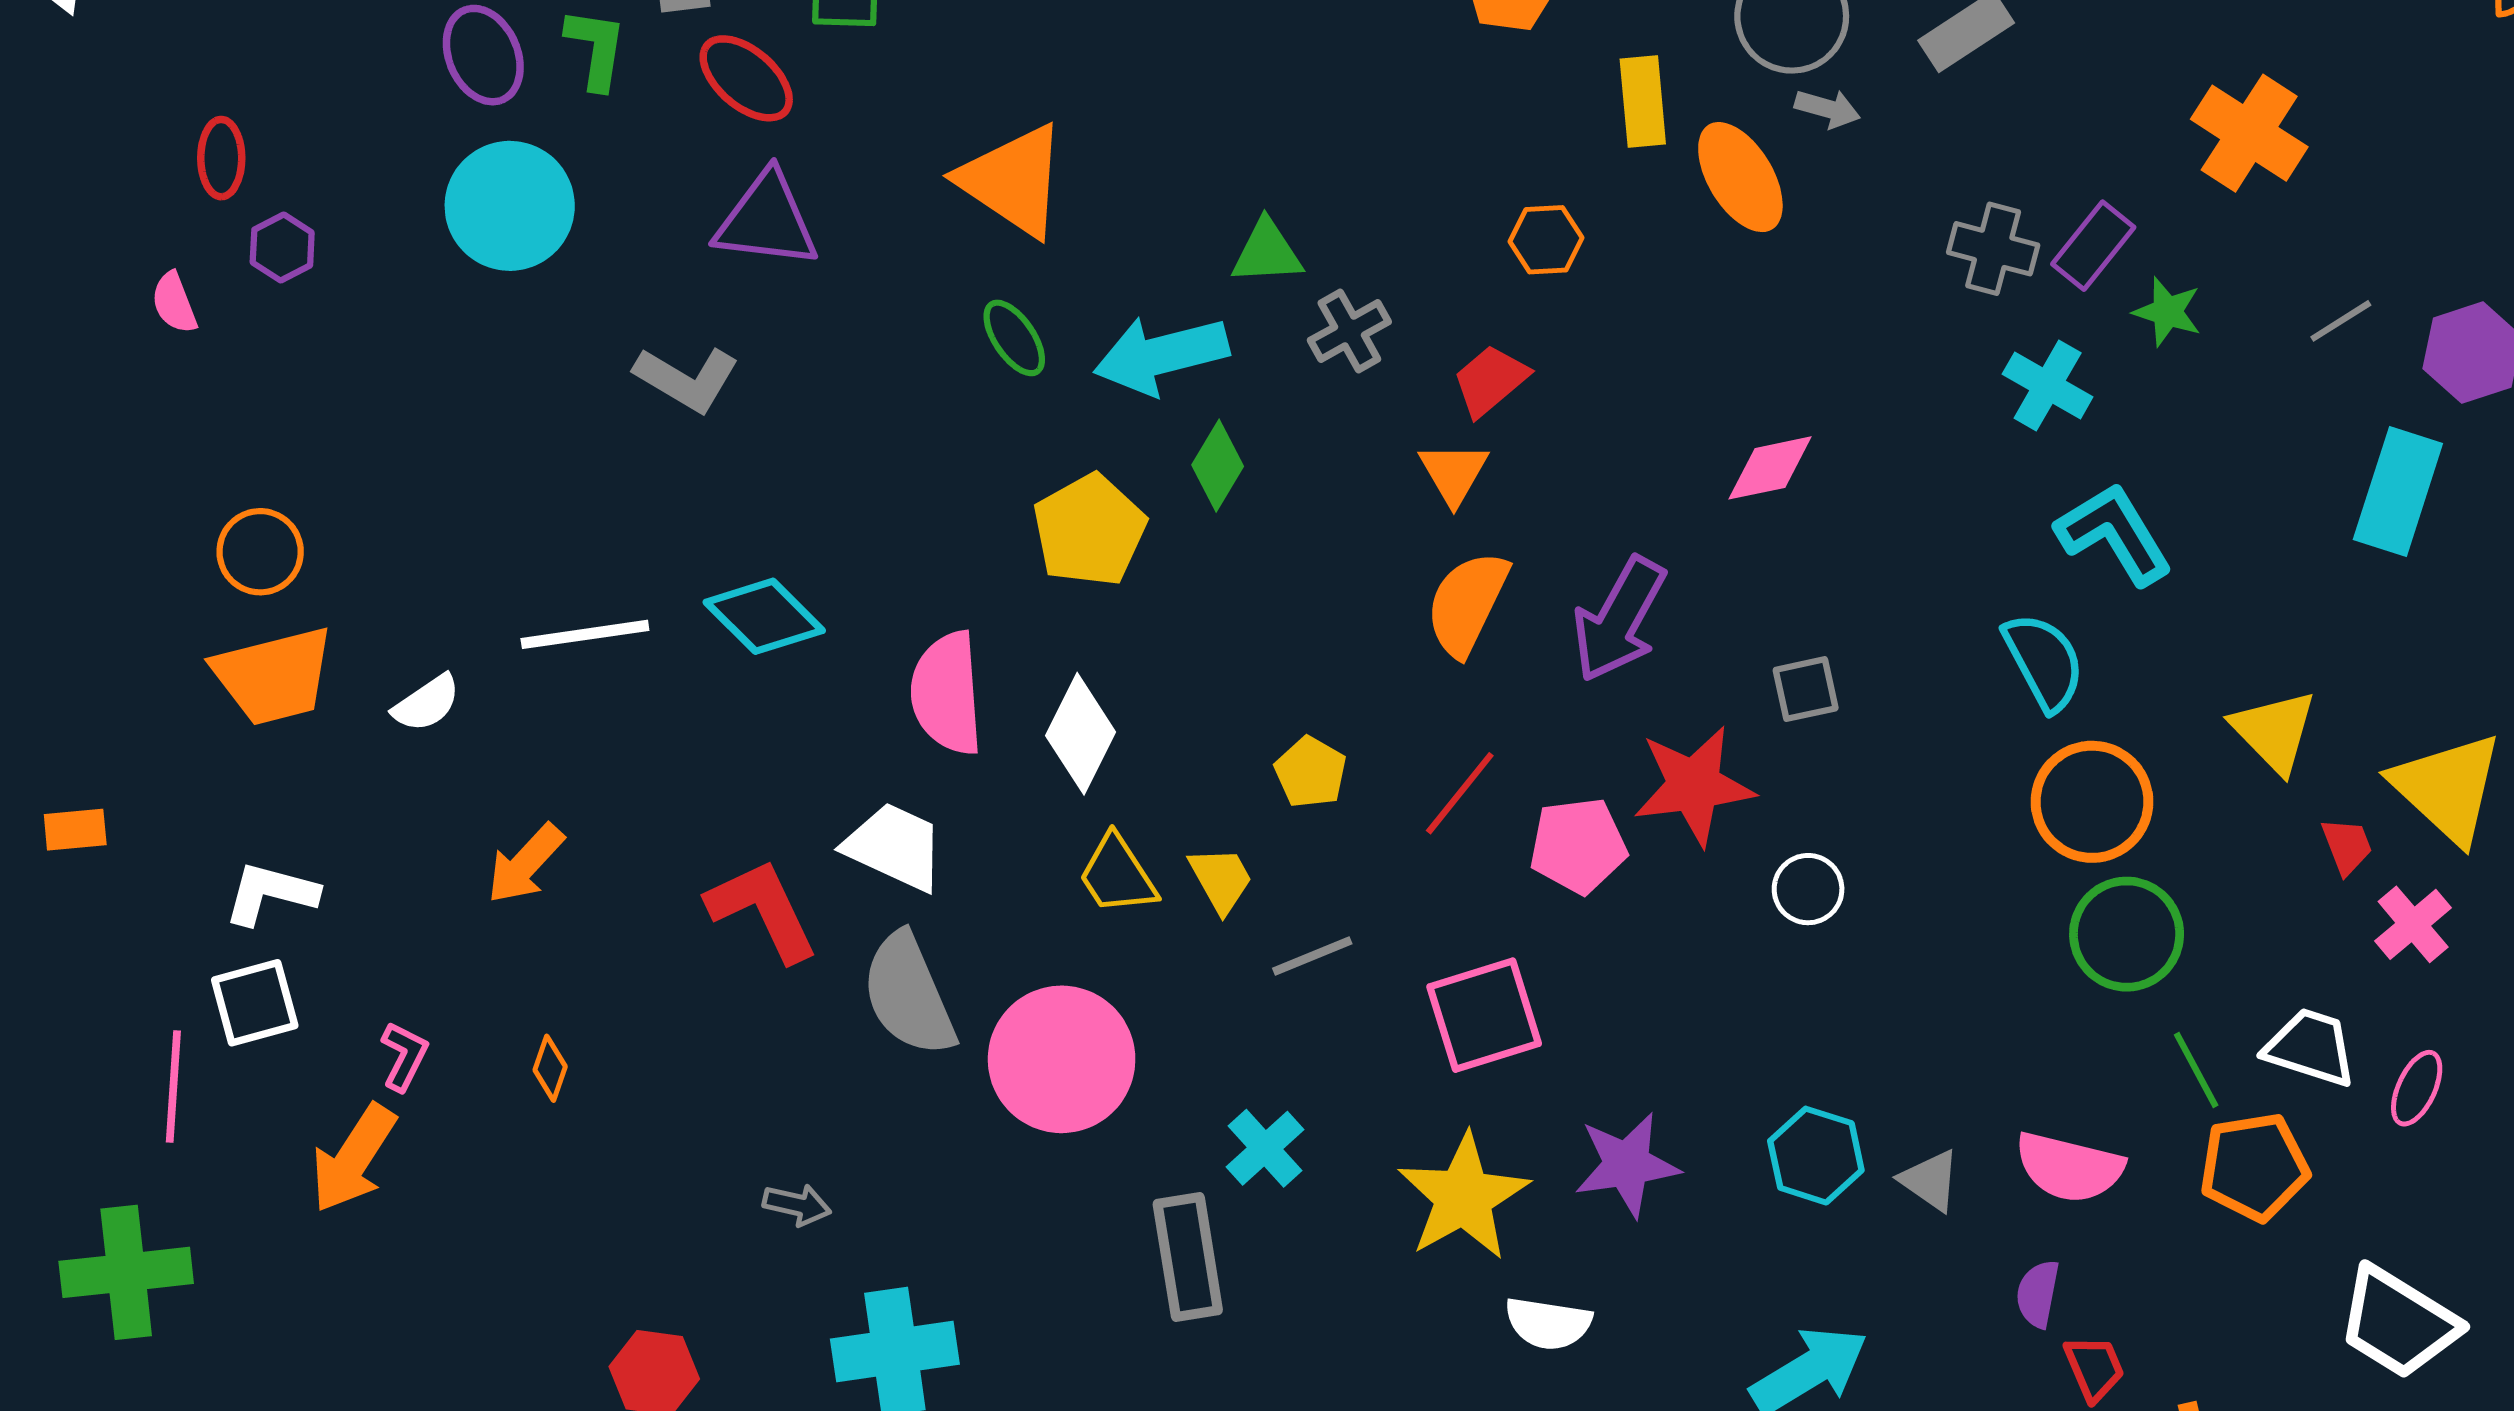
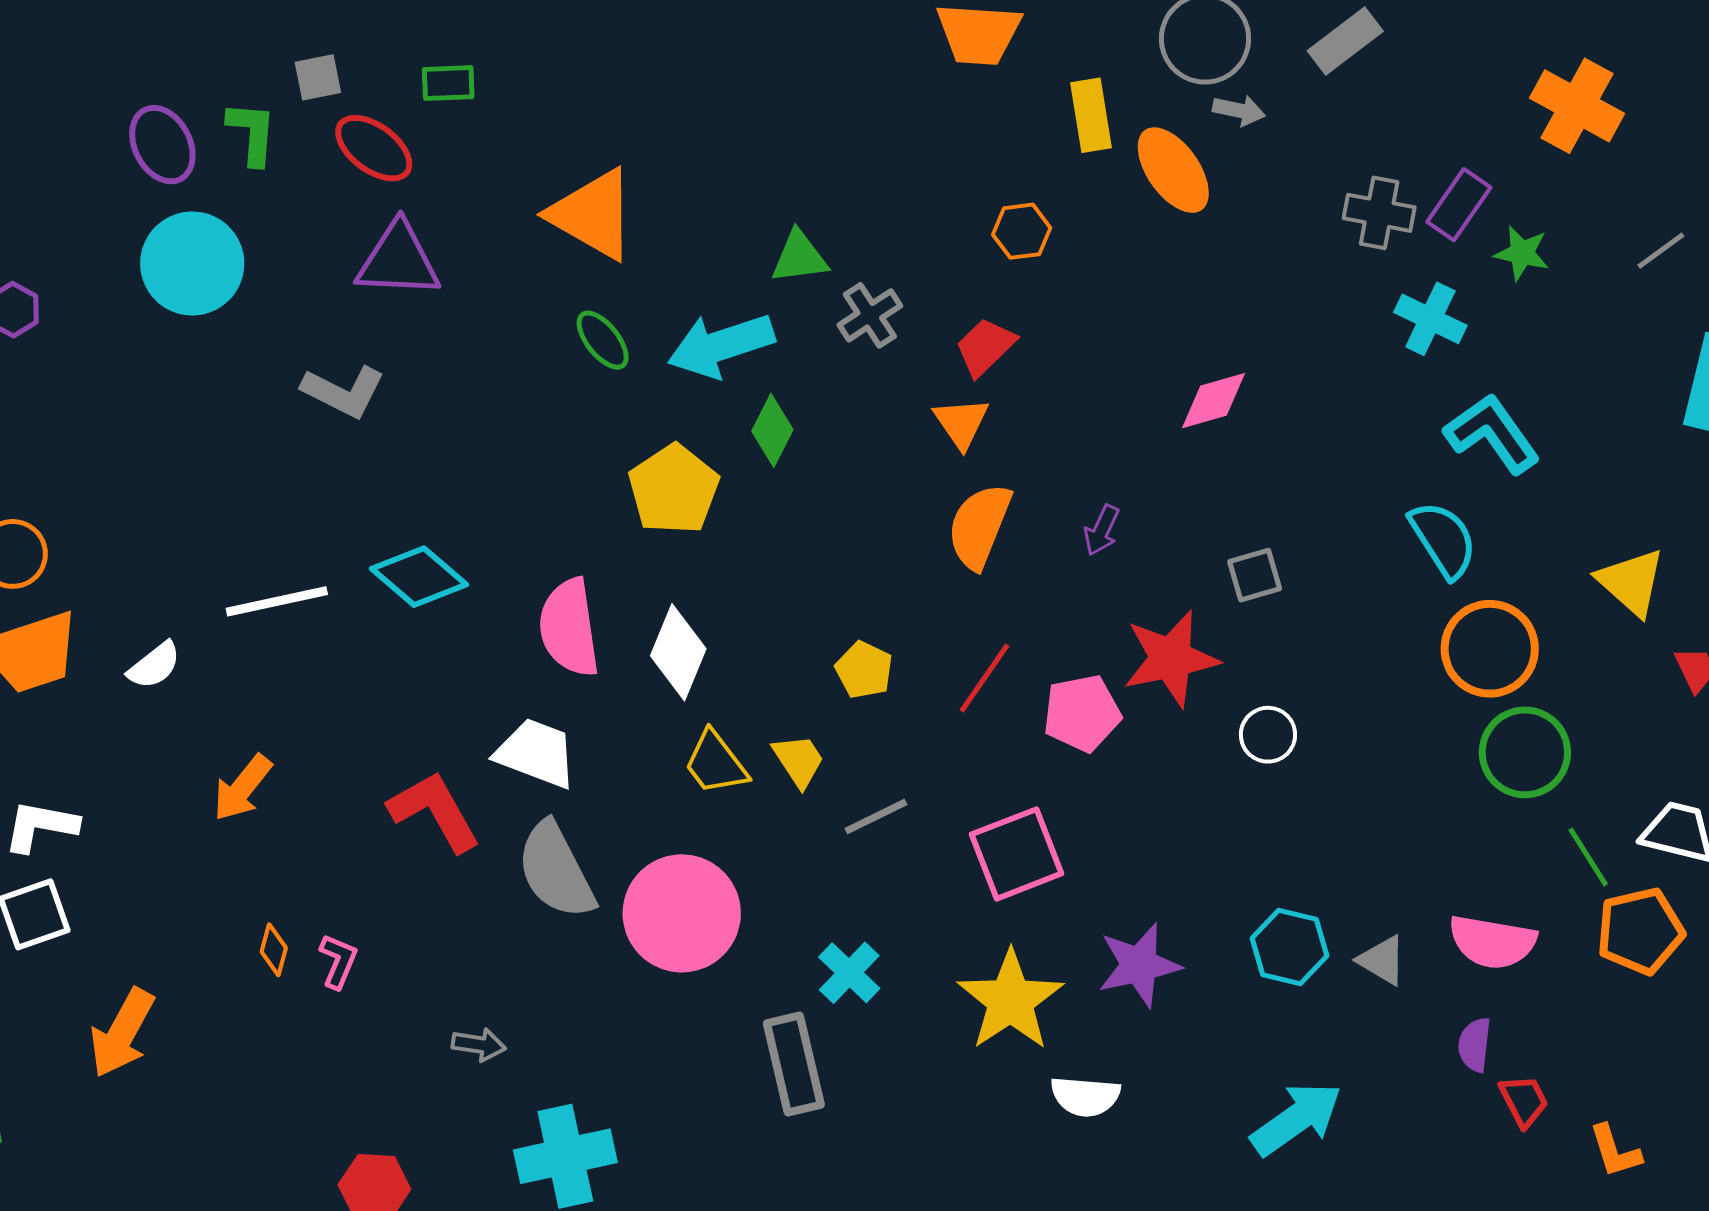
purple arrow: (1619, 619) -> (1102, 530), size x0.5
pink L-shape: (404, 1056) -> (338, 961), moved

